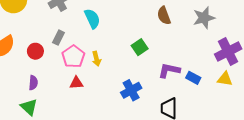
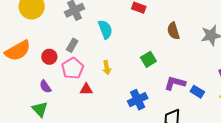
pink pentagon: (73, 57) -> (73, 68), moved
purple semicircle: (33, 83) -> (45, 87), turned 136

